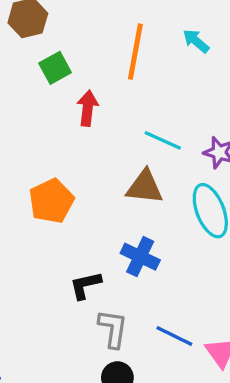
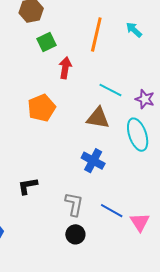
orange pentagon: (51, 201) -> (42, 108), moved
black L-shape: (85, 285) -> (28, 186), moved

